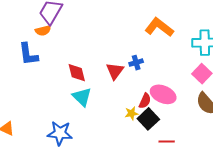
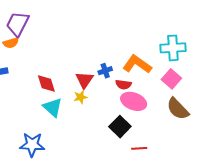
orange L-shape: (159, 27) -> (137, 64), moved
red semicircle: (145, 101) -> (123, 84), moved, turned 77
yellow star: (131, 113) -> (81, 97), moved

